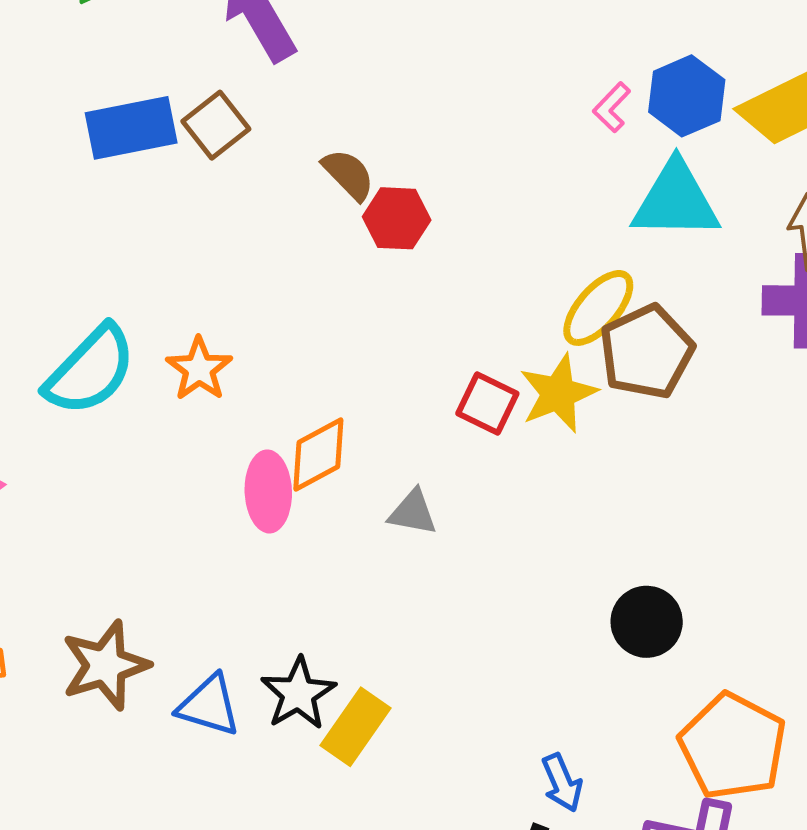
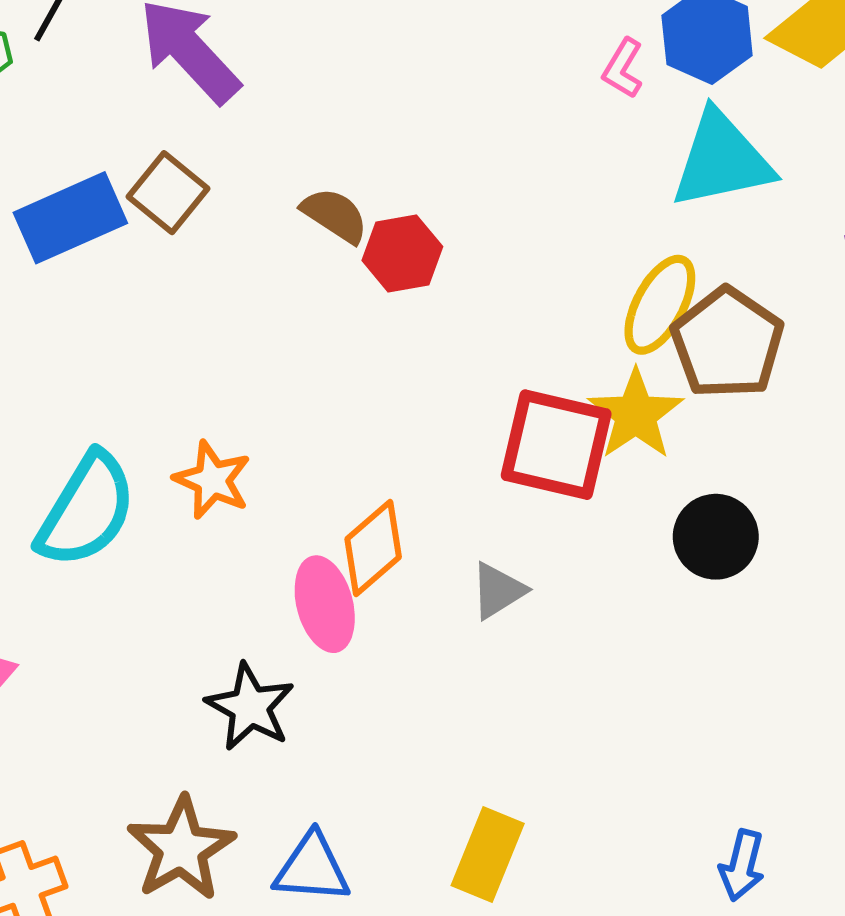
red square: (487, 403) -> (556, 445), size x1.6
gray triangle: (413, 512) -> (498, 591), turned -30
black circle: (647, 622) -> (716, 537), moved
black star: (298, 694) -> (250, 707), moved
blue arrow: (562, 783) -> (742, 865), turned 50

